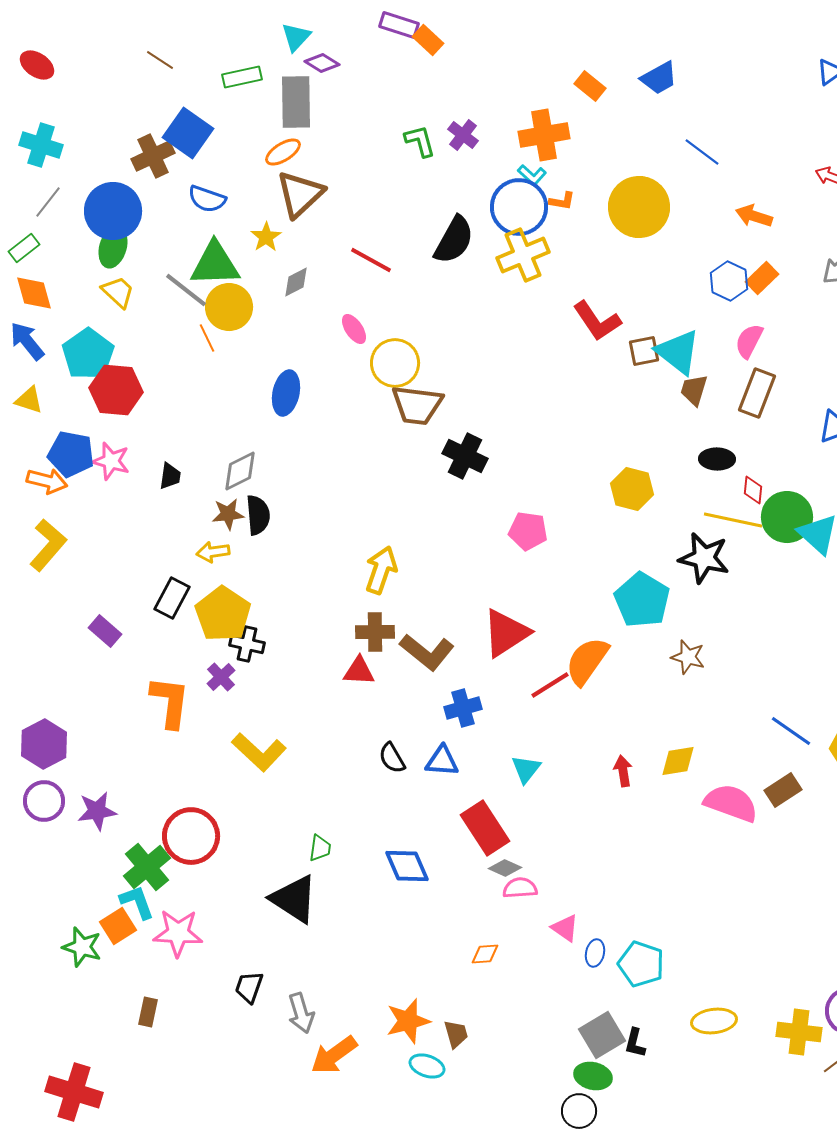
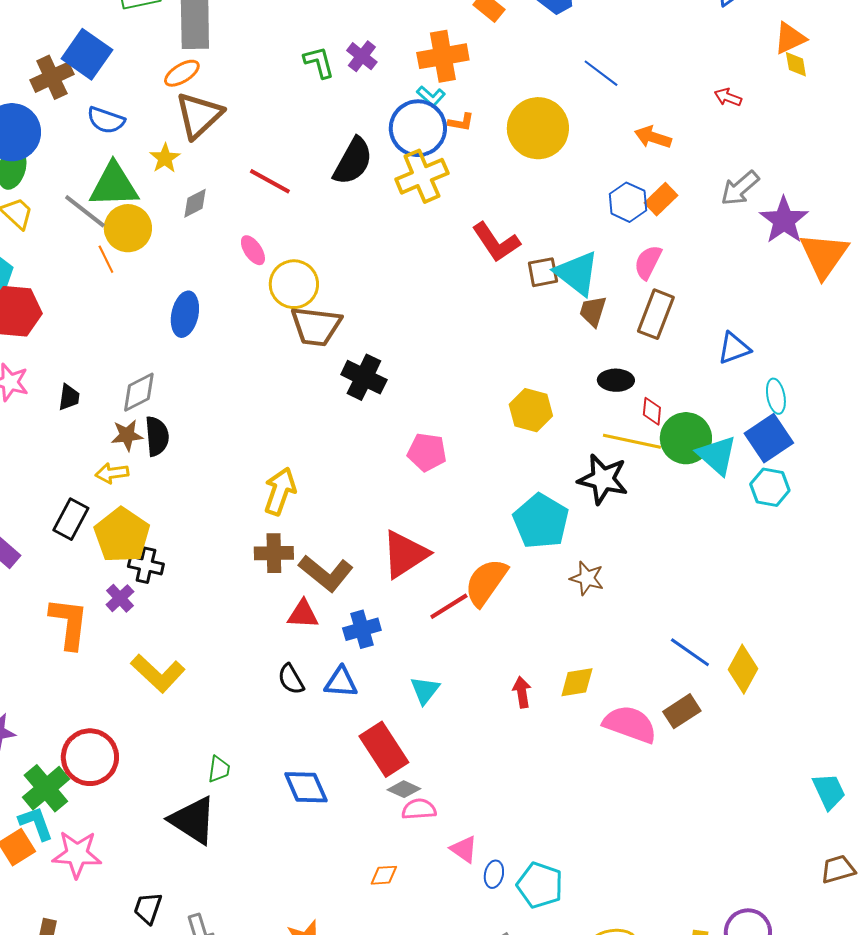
red triangle: (359, 671) -> (303, 614), moved

